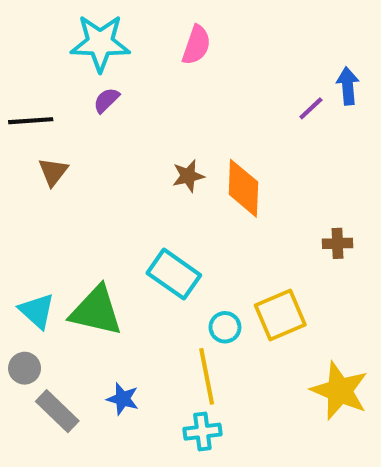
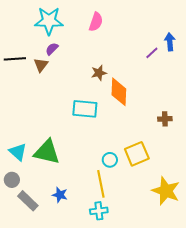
brown triangle: (53, 172) -> (41, 65), moved
brown star: (188, 176) -> (99, 73), moved
cyan rectangle: (174, 274) -> (85, 109), moved, turned -30

